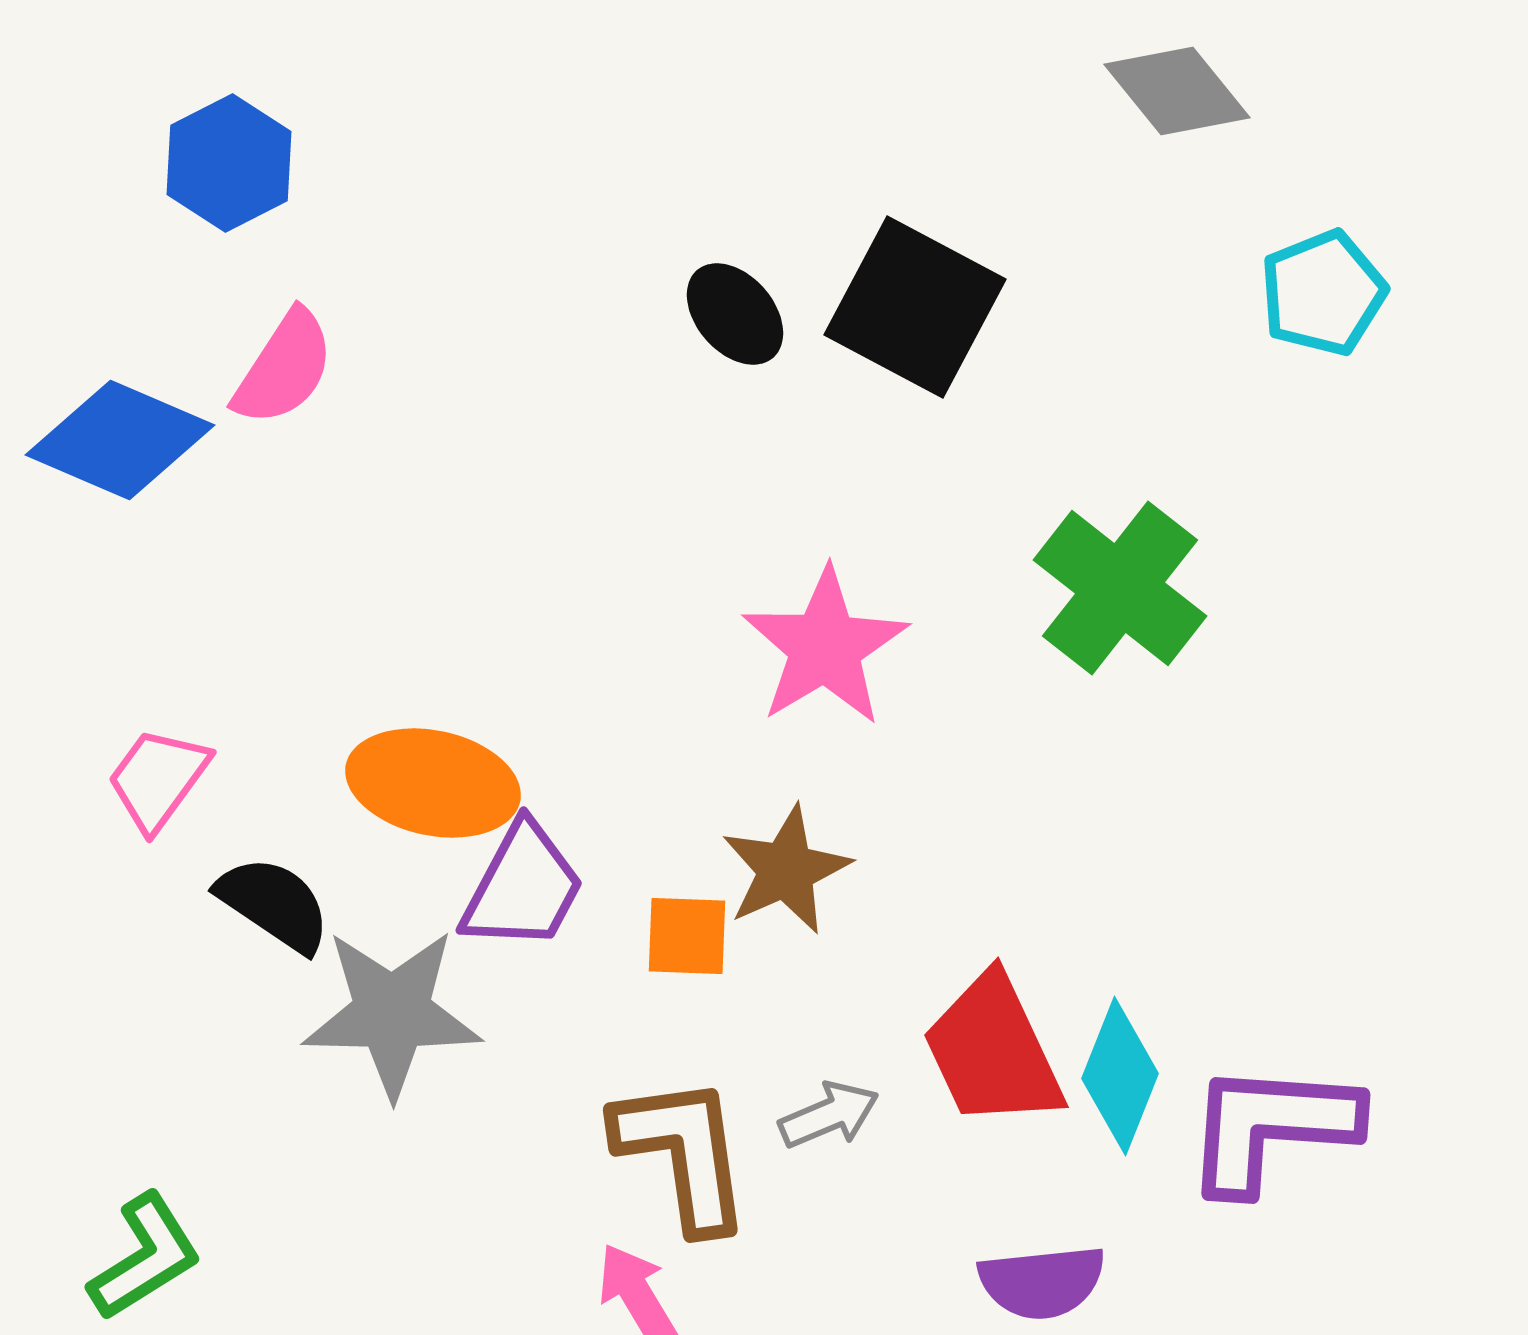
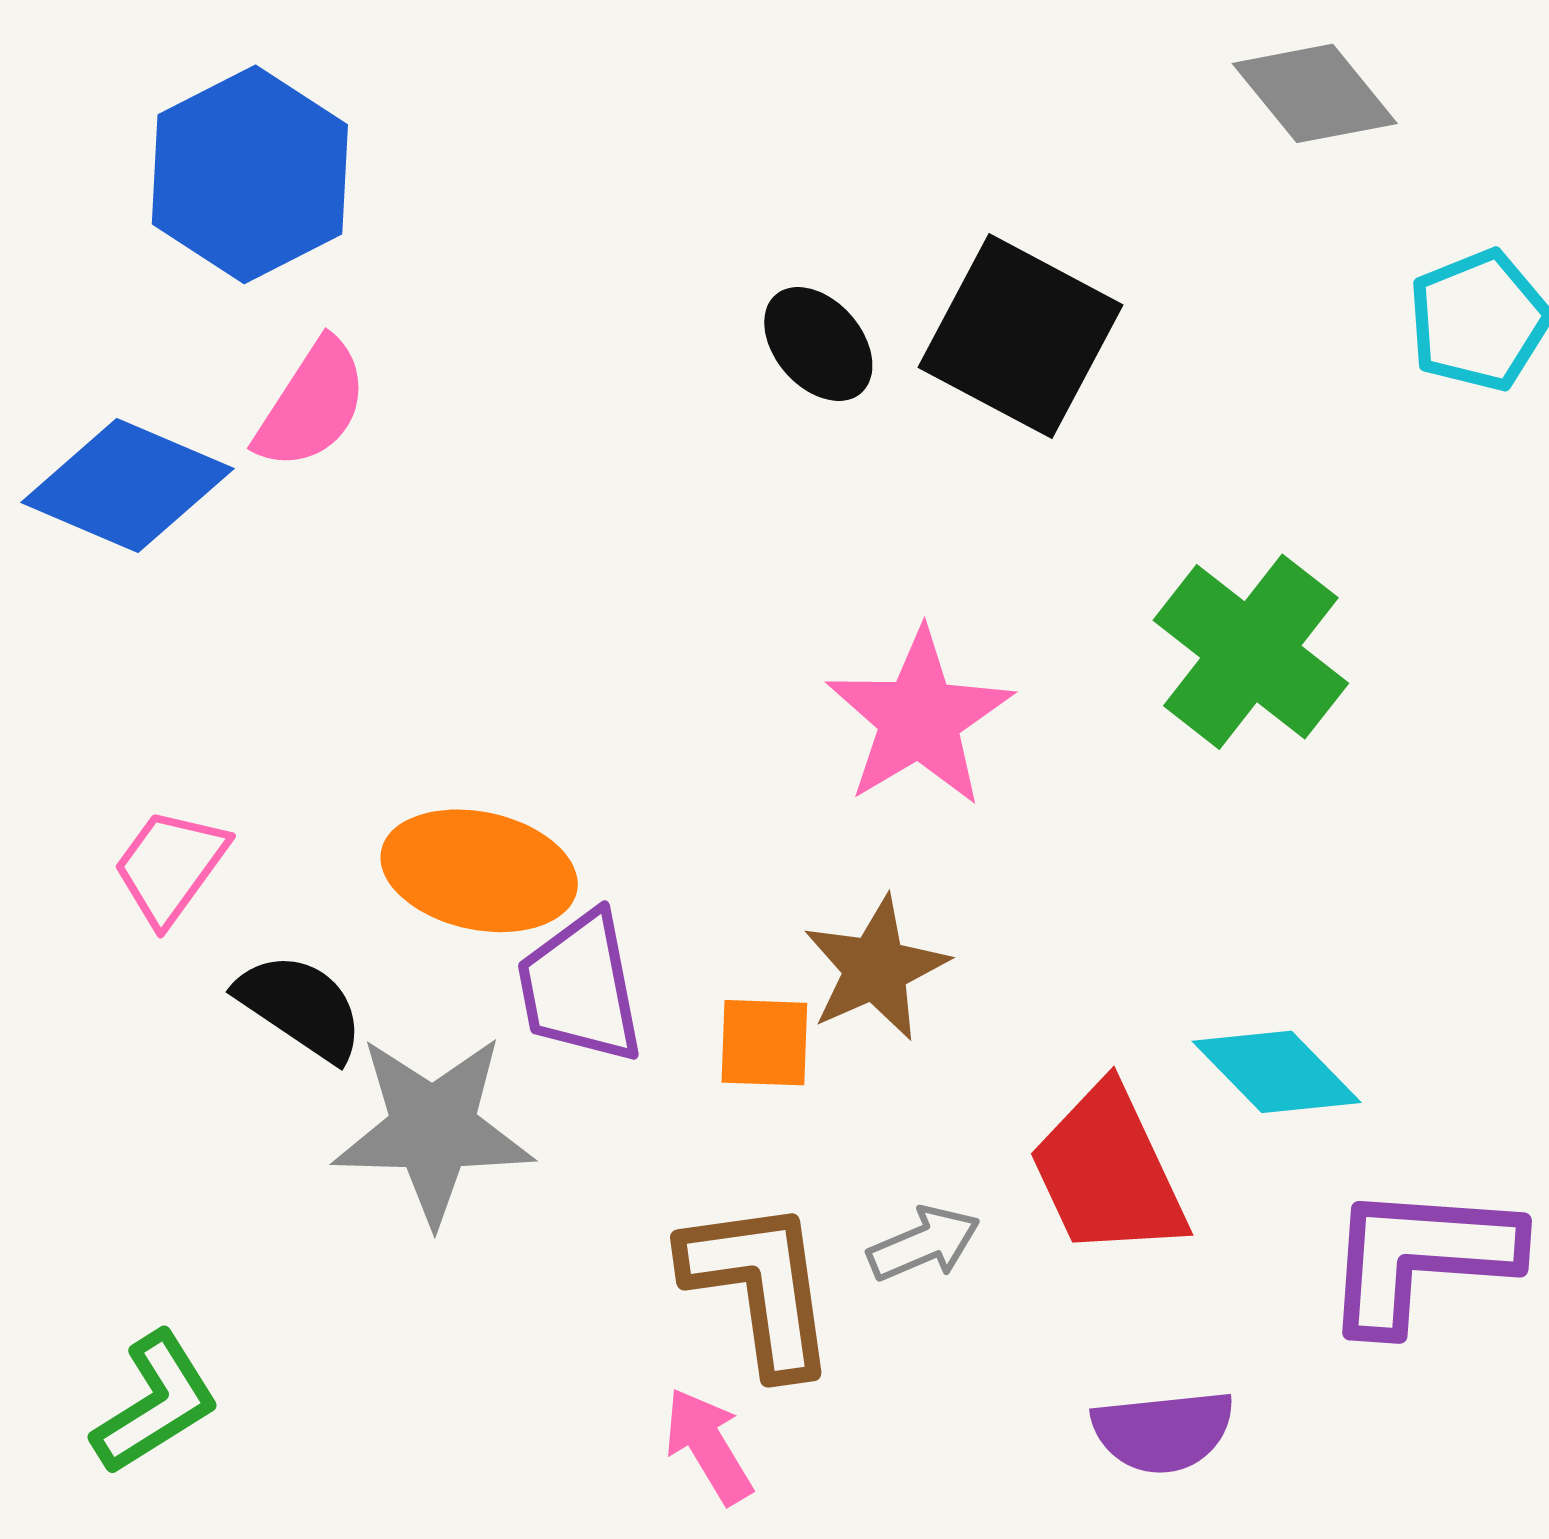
blue hexagon: (229, 163) -> (250, 174), size x1.4
purple trapezoid: (523, 887) -> (580, 988), turned 141
cyan diamond: (1120, 1076) -> (1277, 1072), moved, turned -66

